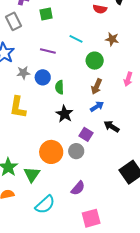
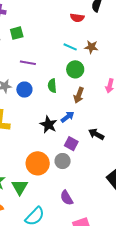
green square: (46, 14) -> (17, 33), moved
cyan line: (76, 39) -> (70, 47), moved
green semicircle: (59, 87) -> (52, 86), moved
blue arrow: (97, 106) -> (68, 117), moved
purple semicircle: (78, 188) -> (67, 198), turned 112

